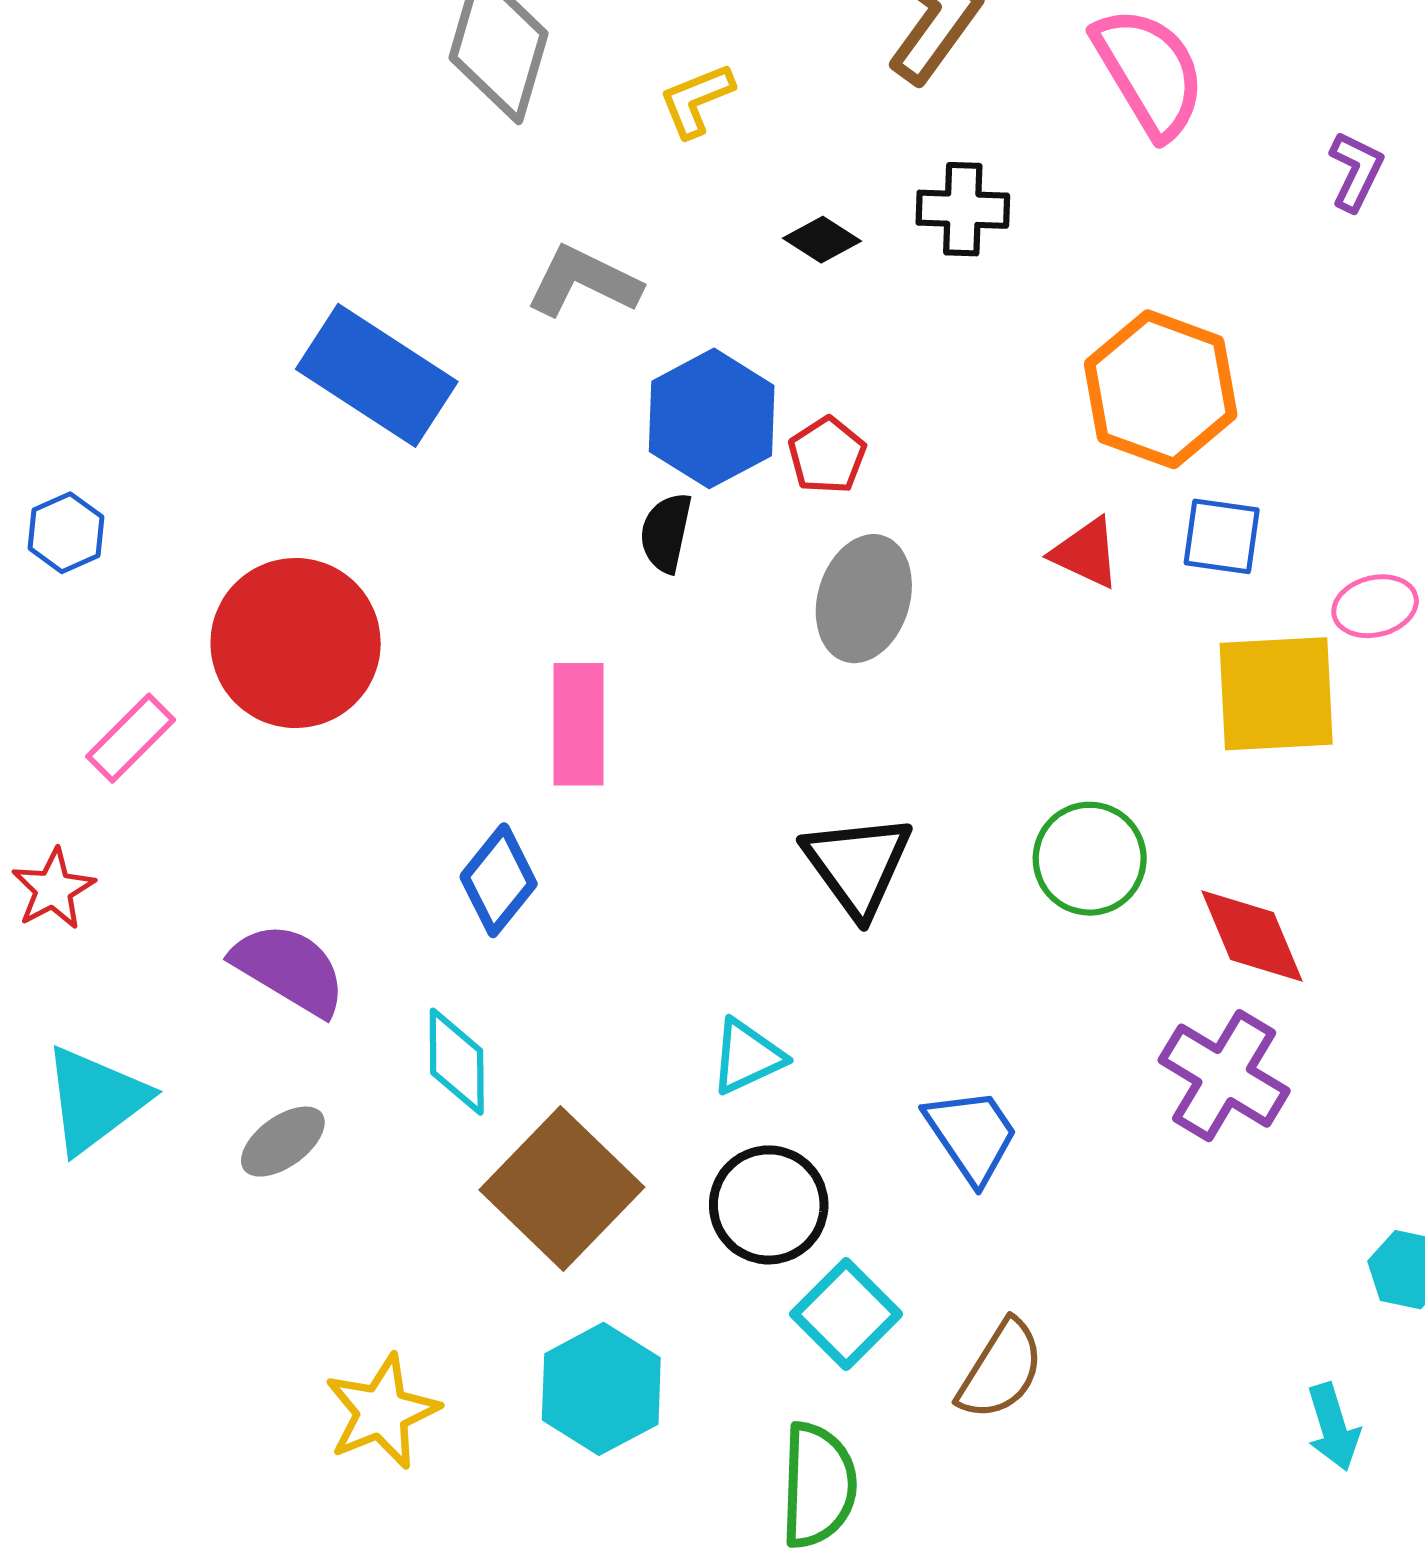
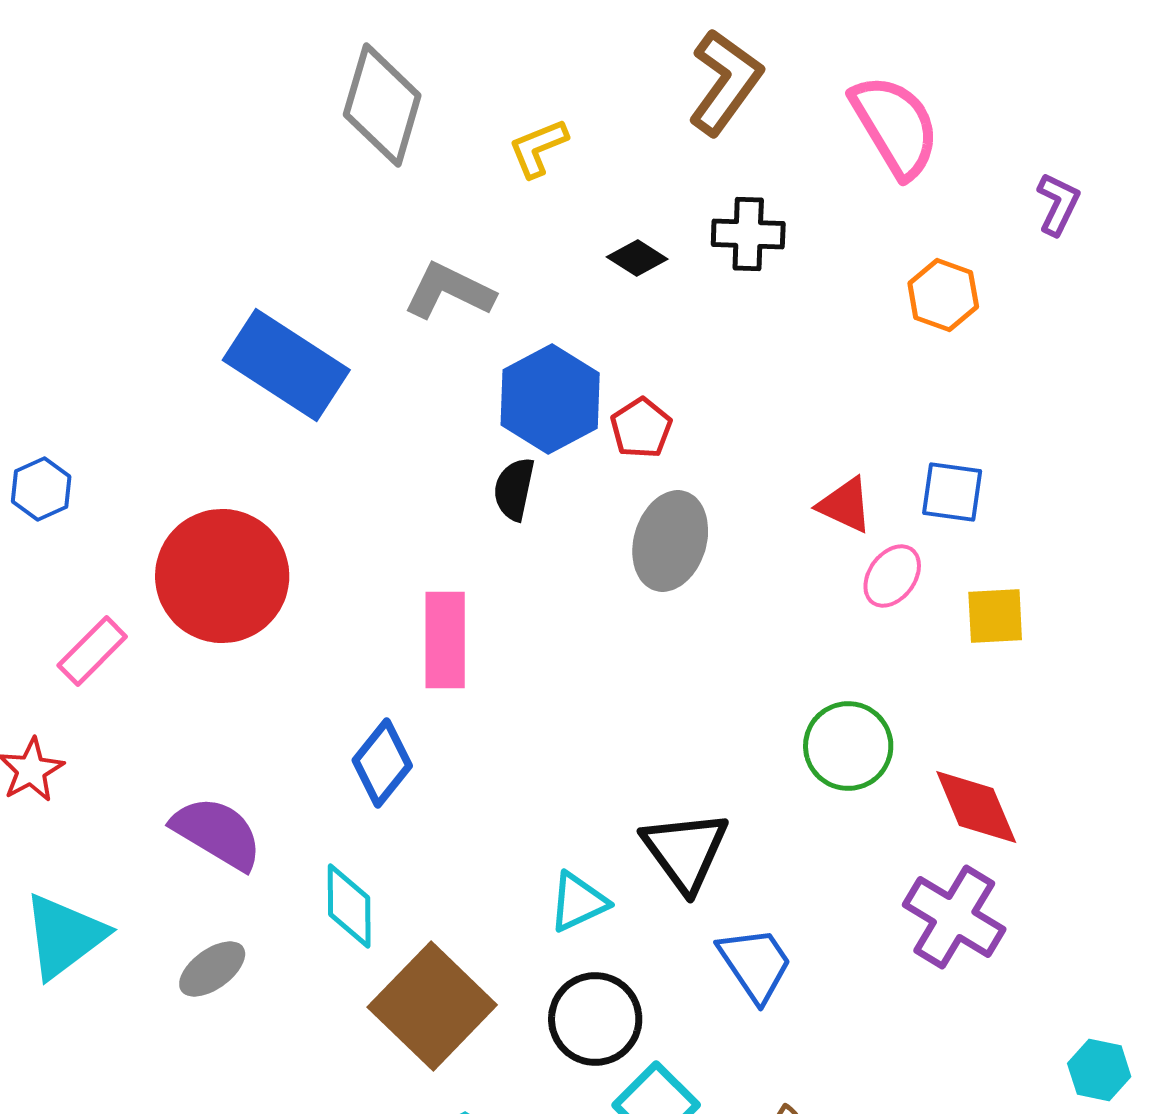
orange hexagon: (1161, 389) -> (943, 295), moved, size x0.6
pink ellipse: (1375, 606) -> (892, 576), moved, turned -40
yellow square: (1276, 694) -> (995, 616), size x0.6
black triangle: (858, 865) -> (685, 851), moved

